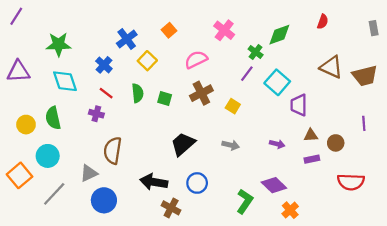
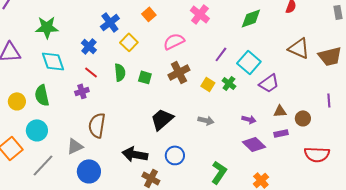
green cross: (256, 52) -> (229, 83), moved
purple trapezoid: (299, 105) -> (269, 83), turned -125
purple cross: (96, 114) -> (82, 91), turned -32
purple diamond: (274, 185) -> (254, 144), moved

